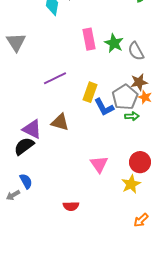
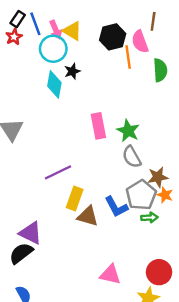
gray semicircle: (136, 51) -> (132, 157), moved
yellow rectangle: (90, 92) -> (75, 198), moved
brown triangle: (60, 122) -> (88, 216), moved
pink triangle: (99, 164) -> (110, 275), turned -42

